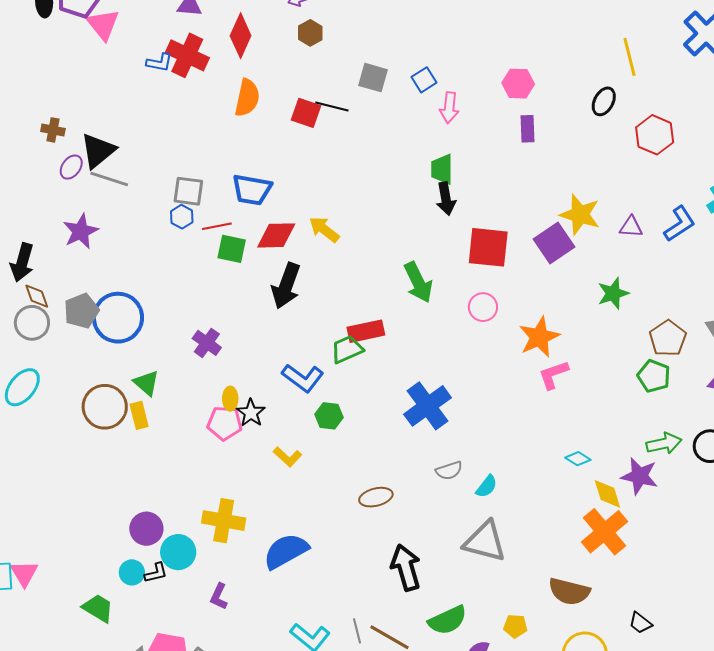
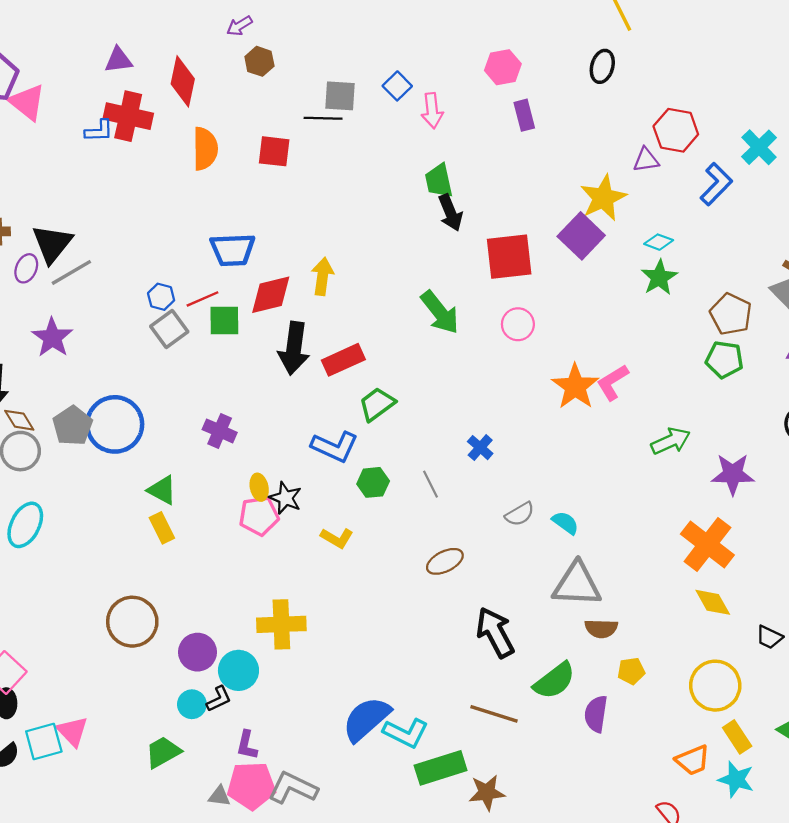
black line: (332, 107) -> (323, 118), moved
red hexagon: (655, 135) -> (676, 130), moved
gray line: (109, 179) -> (71, 272), turned -36
gray square: (188, 191) -> (169, 329), moved, turned -32
yellow star: (580, 215) -> (603, 198), turned -30
purple triangle: (631, 227) -> (646, 160), moved
yellow arrow: (324, 229) -> (322, 276), turned 72
red rectangle: (366, 331) -> (343, 360), moved
orange star: (539, 337) -> (575, 387), moved
blue cross: (428, 406) -> (480, 448), size x0.5
brown circle: (105, 407) -> (132, 622), moved
green arrow: (664, 443) -> (671, 441), moved
cyan diamond: (578, 459) -> (659, 242), moved
cyan semicircle: (487, 486) -> (565, 523), turned -80
yellow diamond: (607, 494) -> (713, 602), moved
blue semicircle: (286, 551) -> (366, 719), moved
brown semicircle: (569, 591) -> (601, 629), moved, size x0.7
purple L-shape: (219, 596) -> (247, 745), moved
green trapezoid: (98, 608) -> (163, 752), turned -48
gray line: (357, 631) -> (430, 484), moved

